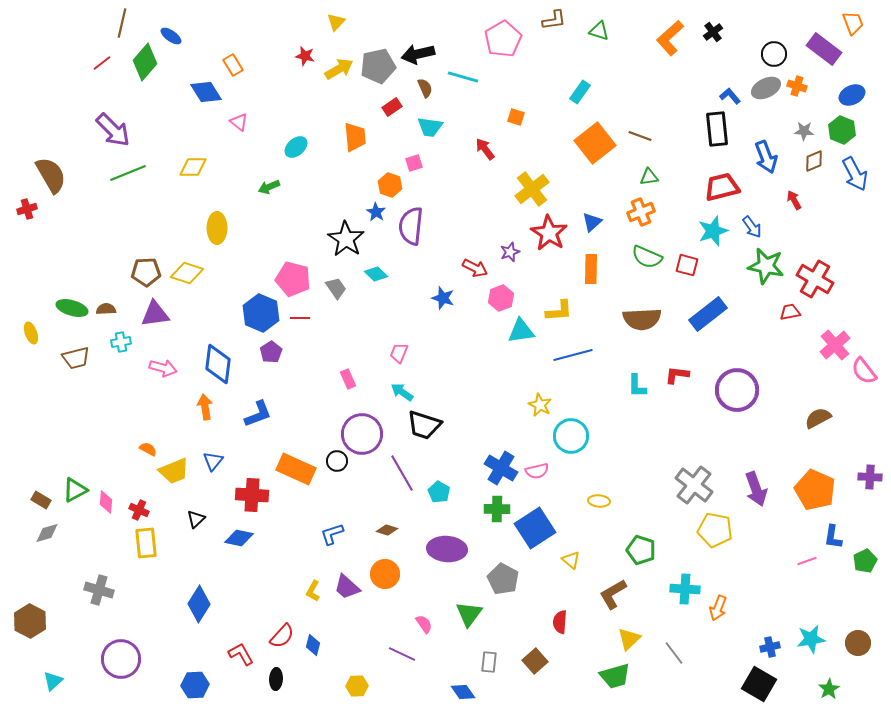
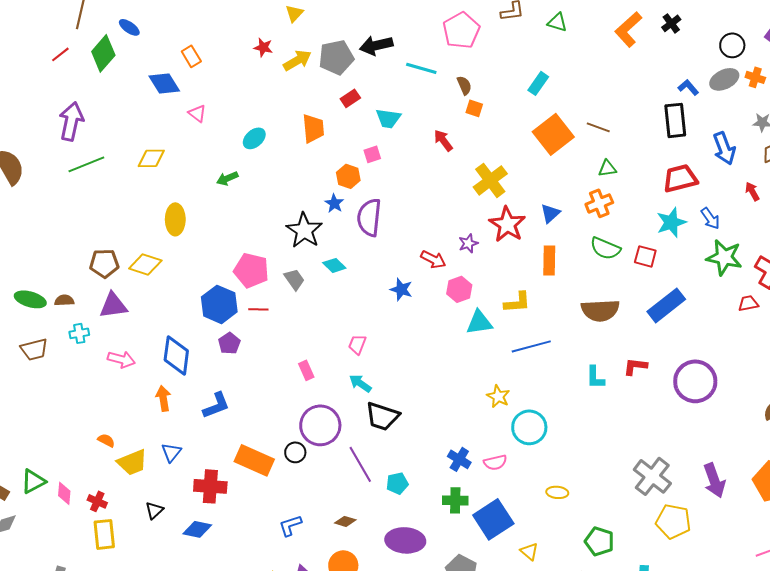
brown semicircle: (425, 88) -> (464, 85), moved
purple arrow: (113, 130) -> (71, 121), turned -123
blue cross: (501, 468) -> (459, 459), size x0.7
cyan pentagon: (439, 492) -> (397, 483), turned 30

